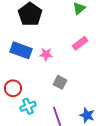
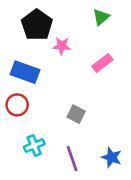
pink star: (46, 54) -> (62, 46), moved
red circle: (13, 88) -> (17, 105), moved

